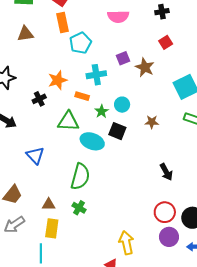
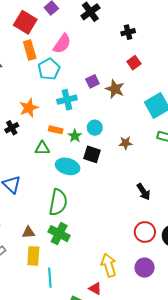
pink semicircle: (118, 17) -> (62, 44), moved, turned -50
orange rectangle: (82, 96) -> (56, 130), moved
green triangle: (68, 121) -> (42, 148), size x0.7
green cross: (79, 208) -> (59, 234), size x1.5
purple circle: (169, 237) -> (145, 268), moved
cyan line: (41, 253) -> (50, 278), moved

